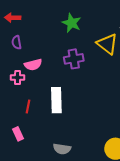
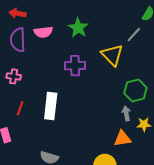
purple semicircle: (16, 42) -> (18, 40), size x1.6
pink semicircle: (33, 65) -> (43, 32), moved

